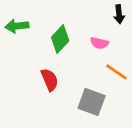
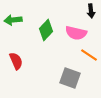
pink semicircle: (99, 43) -> (76, 33), size x1.5
red semicircle: (50, 80) -> (16, 61), moved

